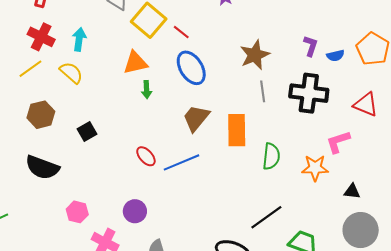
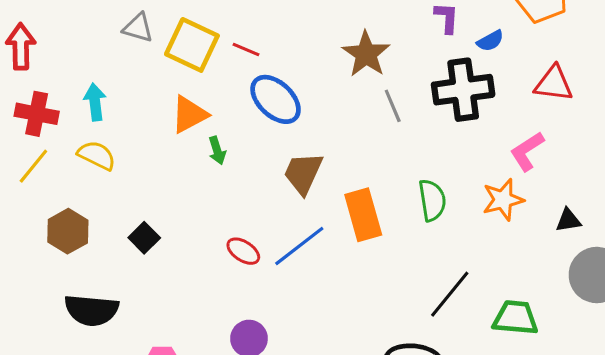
blue semicircle: (335, 56) -> (490, 41), moved
orange rectangle: (237, 130) -> (363, 215), moved

